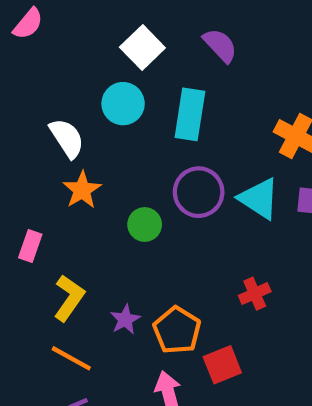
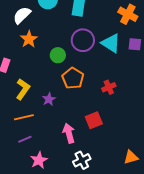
white semicircle: (67, 138) -> (22, 15), turned -102
orange pentagon: (177, 330) -> (73, 78), moved
orange line: (71, 358) -> (24, 117), turned -42

